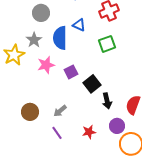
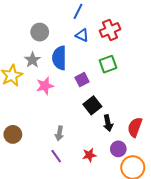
blue triangle: (79, 25) -> (82, 35), moved
purple square: (71, 72) -> (82, 80), moved
gray arrow: (60, 111) -> (59, 133), turned -40
brown circle: (30, 112) -> (13, 134), moved

